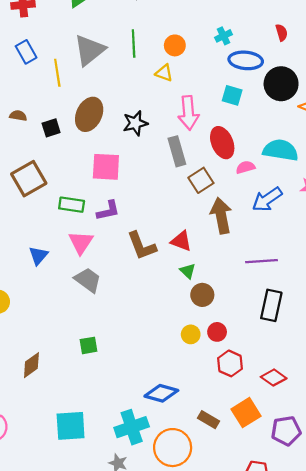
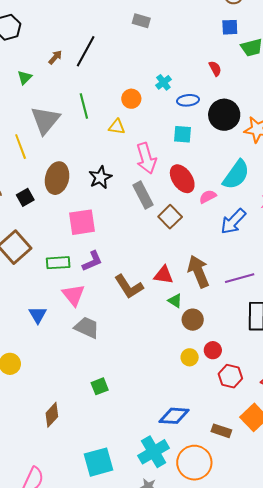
orange circle: (175, 45) -> (131, 99), moved
blue ellipse: (246, 60) -> (188, 100), size x0.7
cyan semicircle: (281, 150) -> (236, 175), turned 128
brown arrow: (221, 216) -> (198, 271), moved

